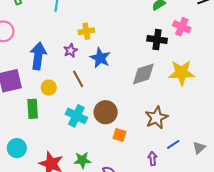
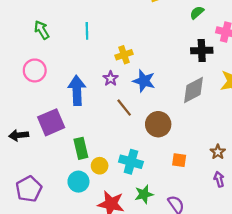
yellow circle: (49, 88) -> (100, 166), moved
brown circle: (106, 112) -> (158, 124), moved
cyan cross: (76, 116) -> (131, 162), moved
brown star: (156, 118) -> (218, 152), moved, size x0.6
cyan circle: (17, 148) -> (78, 182), moved

